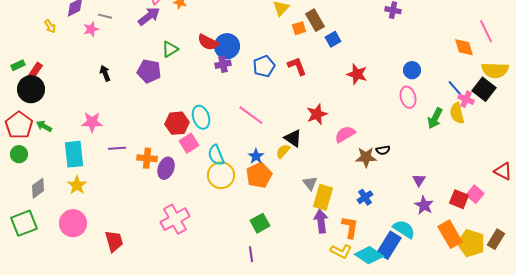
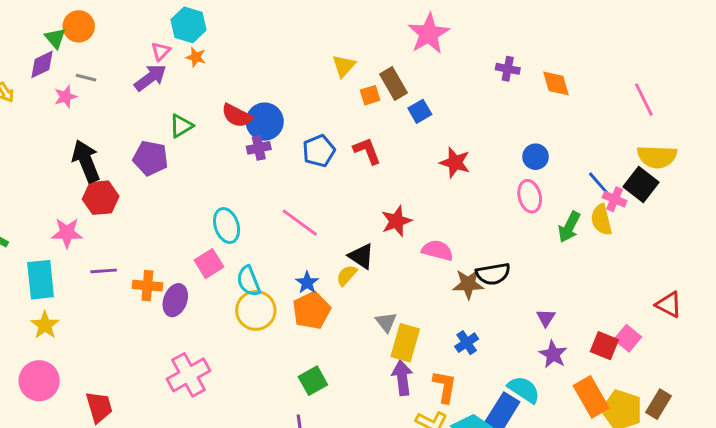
orange diamond: (464, 47) -> (556, 83), moved
black arrow: (105, 73) -> (86, 161), size x1.8
red hexagon: (177, 123) -> (101, 198), moved
pink semicircle: (345, 134) -> (437, 250), turned 45
black semicircle: (383, 150) -> (493, 274), size x1.6

